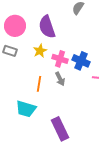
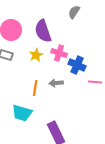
pink cross: (60, 59) -> (59, 53), moved
gray arrow: (60, 79) -> (56, 83), turned 112

